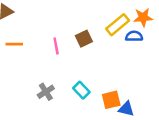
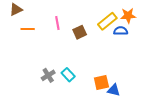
orange line: (14, 44) -> (28, 29), moved
pink line: (56, 46) -> (57, 23), moved
cyan rectangle: (81, 90) -> (68, 75), moved

